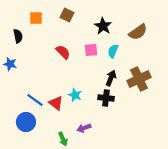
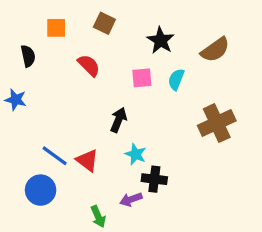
red semicircle: (63, 52) -> (89, 65), moved
black arrow: (111, 78) -> (118, 120), moved
cyan star: (75, 95) -> (136, 154), moved
black cross: (106, 98) -> (154, 179), moved

